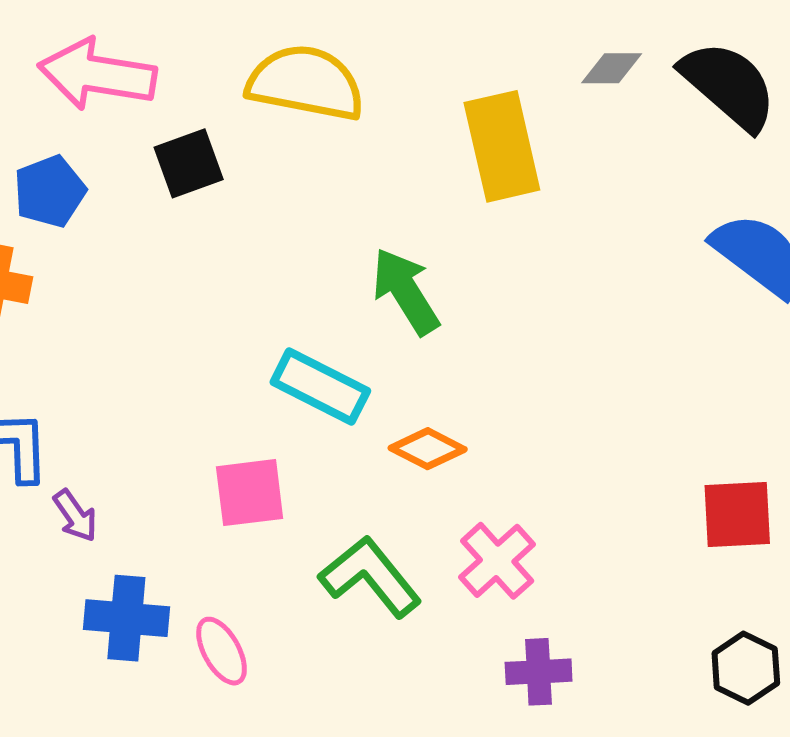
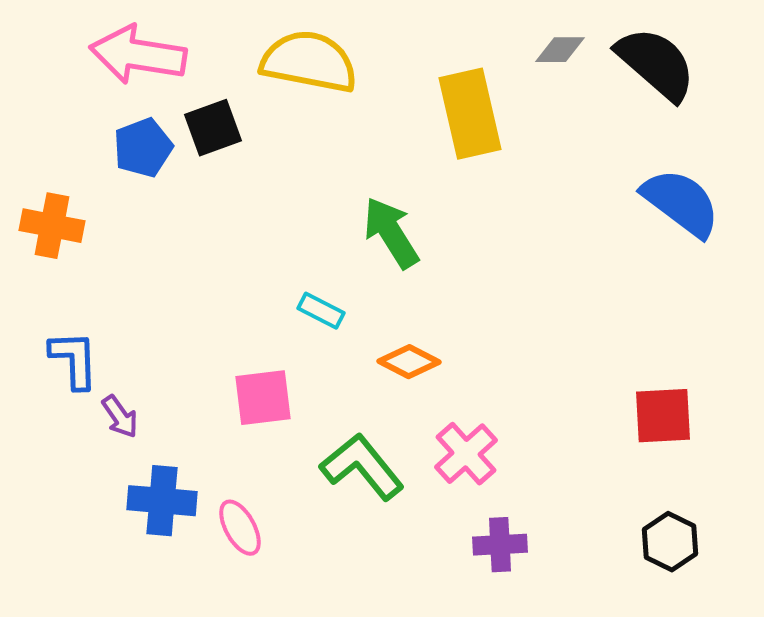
blue pentagon: (50, 191) -> (143, 148), moved
cyan rectangle: (320, 386) -> (321, 311), size x0.6

